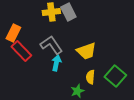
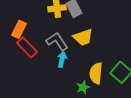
yellow trapezoid: (86, 51) -> (83, 37), moved
yellow semicircle: (90, 77) -> (96, 73), size x1.5

